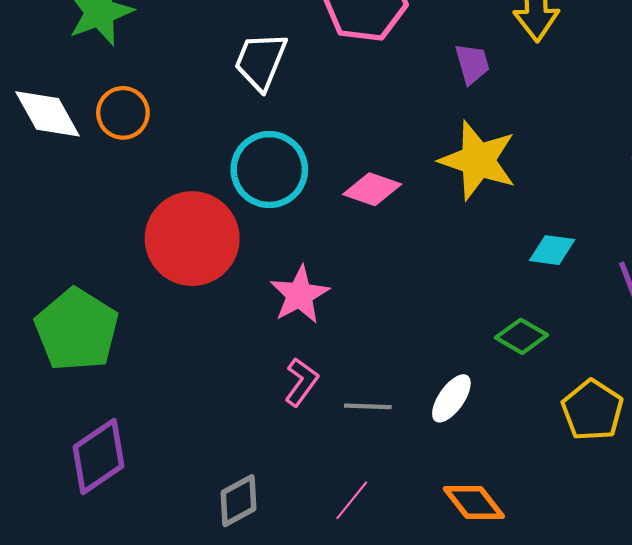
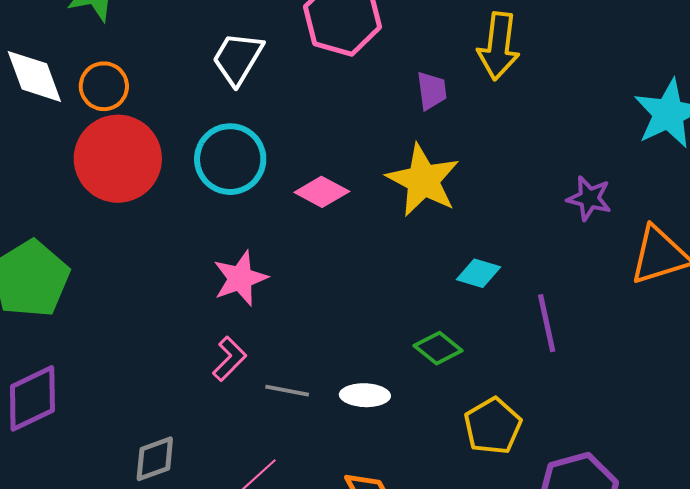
red circle: (192, 239) -> (118, 159), moved
white ellipse: (451, 398) -> (365, 395), turned 48

